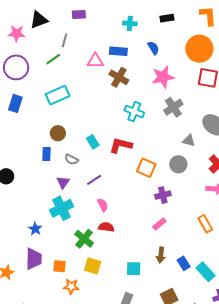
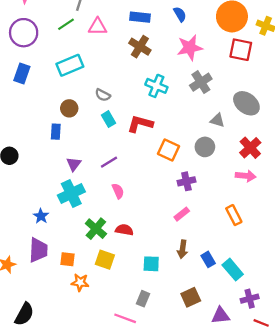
pink triangle: (95, 61) -> (98, 27), moved
gray semicircle: (71, 159) -> (103, 95), moved
red semicircle: (106, 227) -> (124, 230), moved

